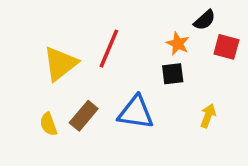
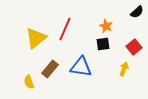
black semicircle: (205, 20) -> (137, 12), moved
red square: (226, 47) -> (134, 47), moved, turned 35
yellow semicircle: (48, 124) -> (29, 82), moved

